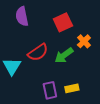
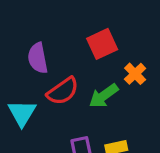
purple semicircle: (22, 16) -> (38, 58), moved

